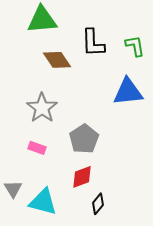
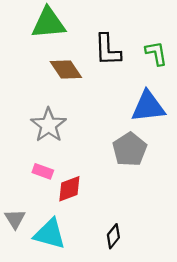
gray pentagon: (84, 139) -> (130, 149), moved
red diamond: (82, 177) -> (69, 189), moved

